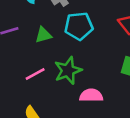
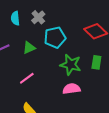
green star: (68, 70) -> (71, 65), moved, turned -30

